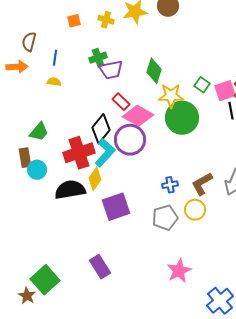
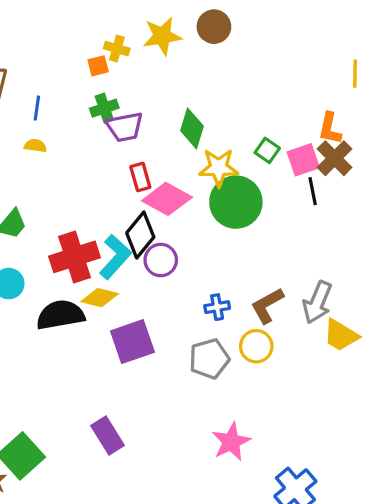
orange square: (74, 21) -> (98, 66), moved
red rectangle: (121, 102) -> (140, 177), turned 30
black diamond: (101, 129) -> (140, 235), moved
purple circle: (130, 140) -> (161, 260), moved, size x0.7
yellow diamond: (95, 179) -> (100, 298), turned 70

